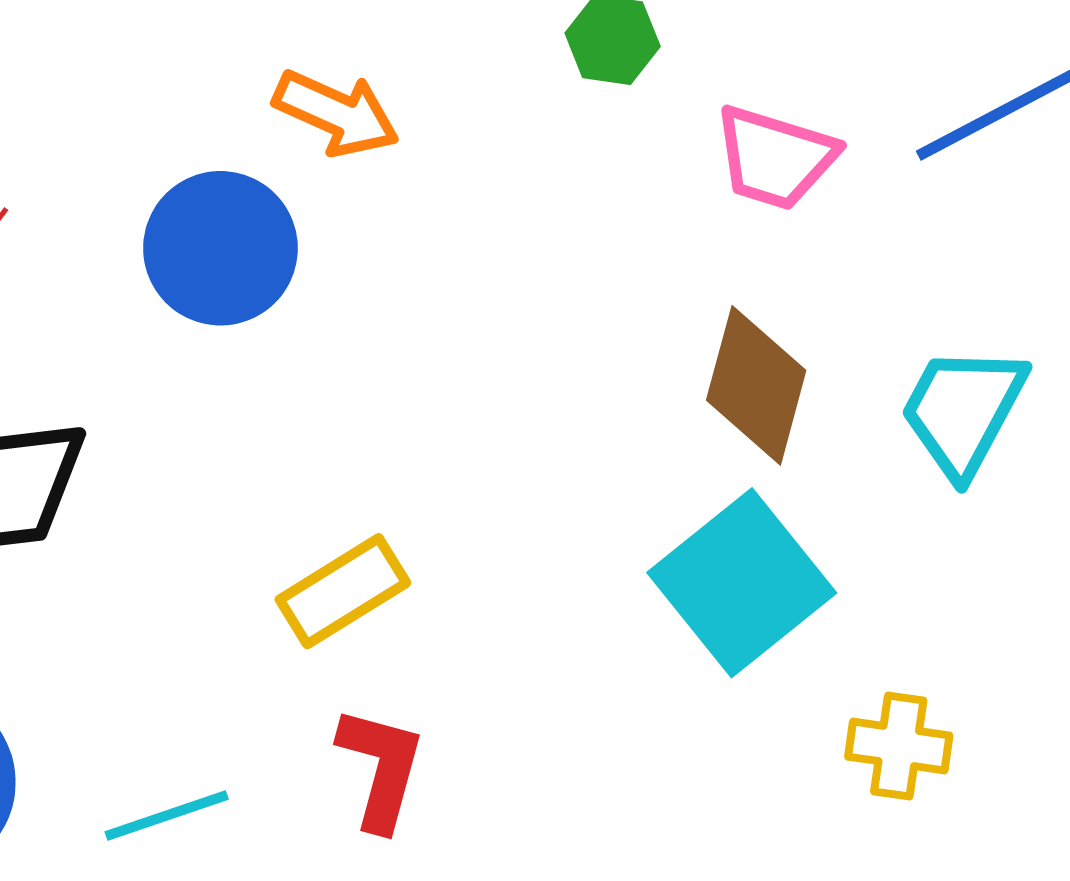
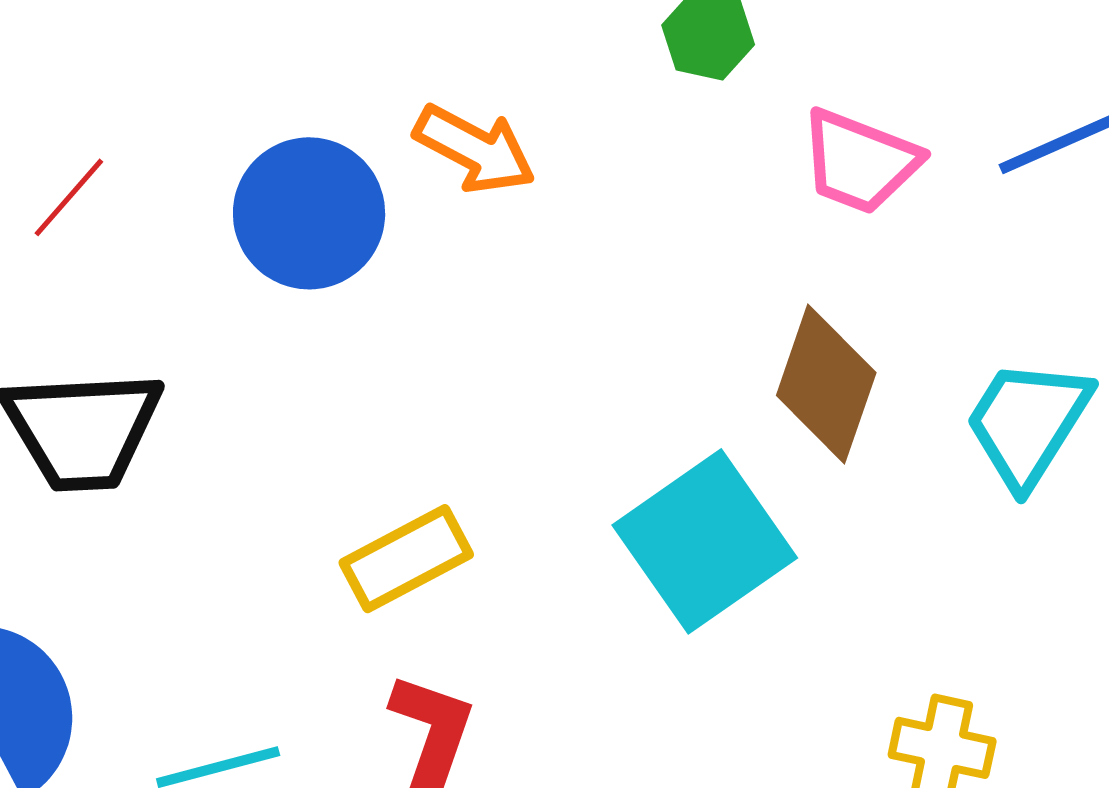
orange arrow: (336, 113) -> (475, 149), moved
cyan square: (742, 583) -> (705, 541), moved

